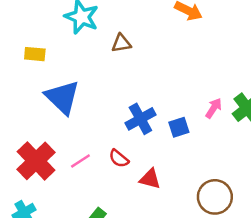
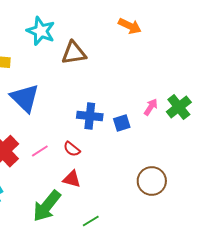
brown triangle: (121, 43) -> (74, 53), size x1.5
blue cross: (140, 119) -> (90, 116), turned 35
red triangle: (150, 179) -> (72, 179), moved

